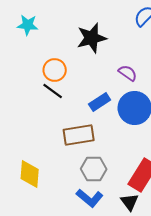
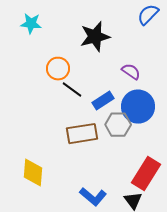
black line: (53, 91) -> (72, 90), moved
gray hexagon: (94, 169) -> (118, 125), moved

